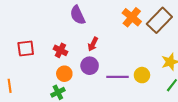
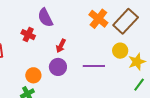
red cross: (60, 50) -> (28, 35), moved
yellow circle: (142, 75) -> (120, 51), moved
purple line: (118, 77) -> (94, 66), moved

